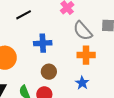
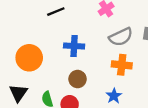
gray semicircle: (83, 31) -> (121, 37), turned -80

